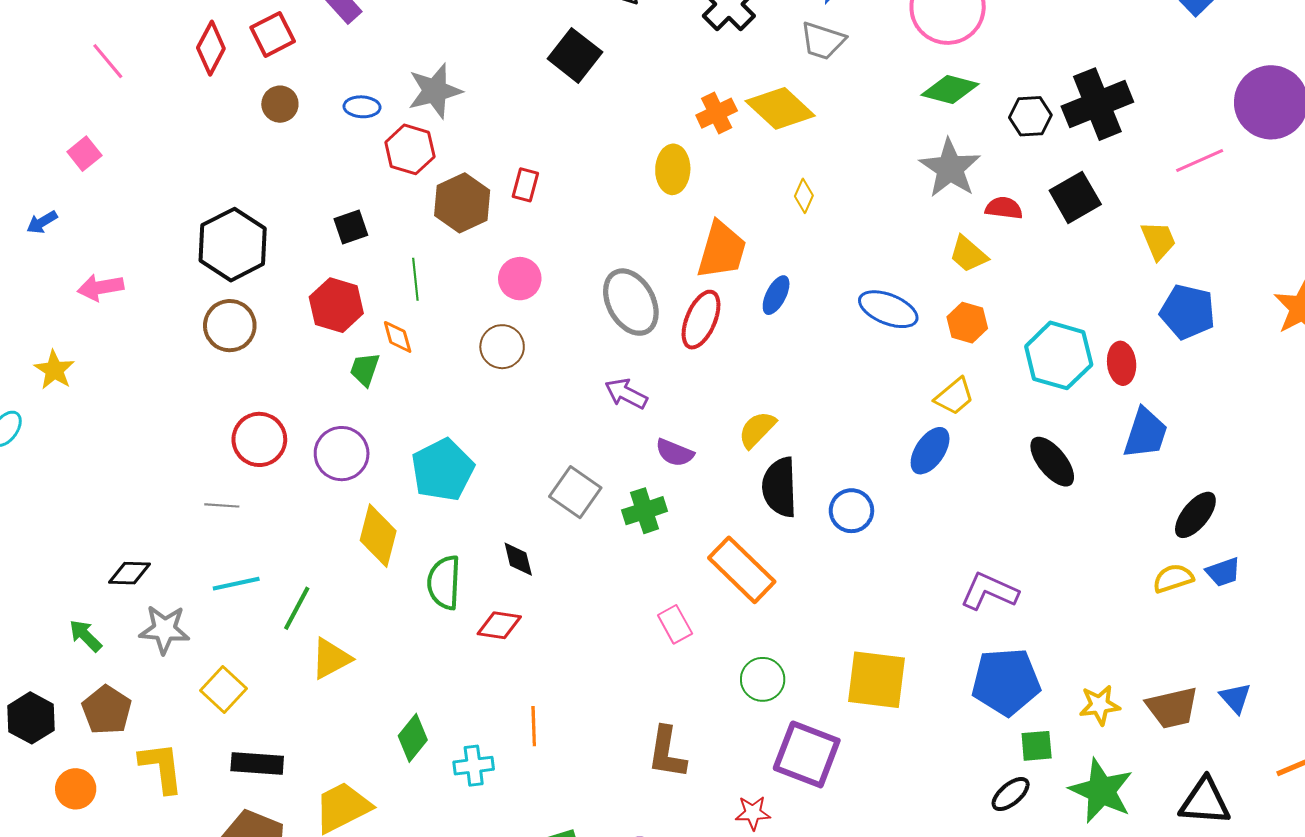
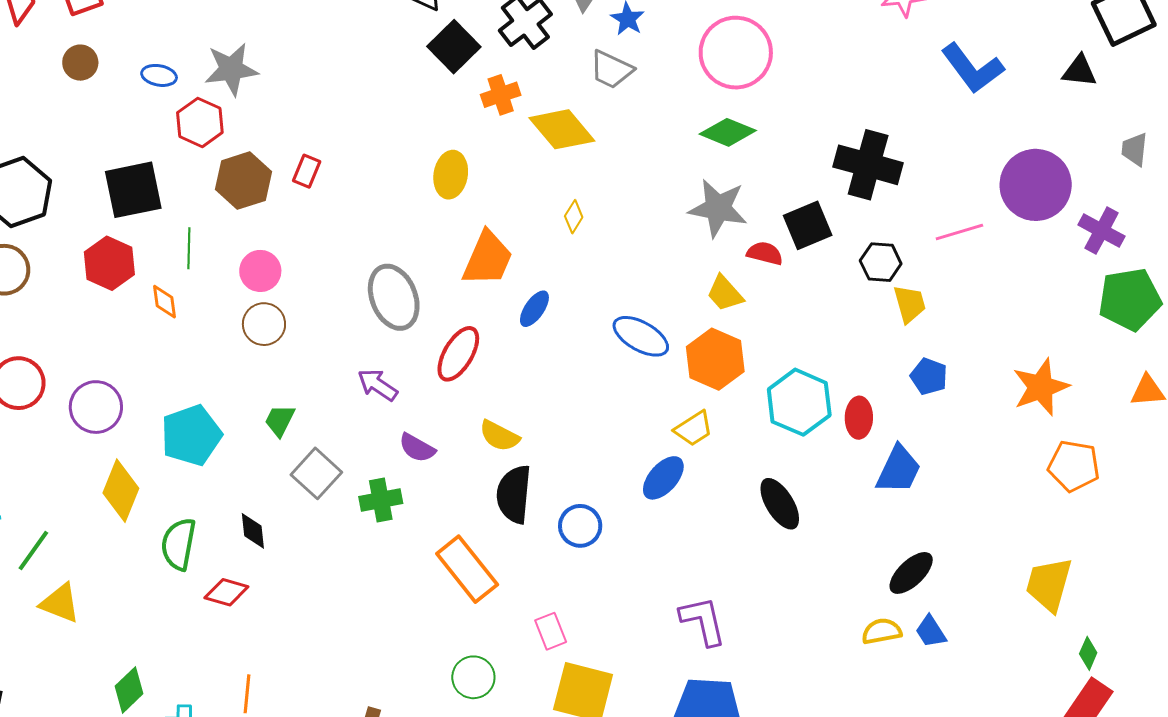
black square: (575, 55) -> (454, 47), moved
black cross: (1097, 104) -> (868, 165), turned 30
orange cross: (717, 113) -> (501, 95), moved
black hexagon: (1030, 116) -> (881, 262), moved
gray star: (950, 168) -> (718, 208), turned -30
black square: (1075, 197) -> (808, 225), moved
black square: (351, 227) -> (133, 190), size x1.8
pink circle: (520, 279) -> (260, 271), moved
blue pentagon: (1188, 312) -> (929, 376), size x0.7
red ellipse: (701, 320) -> (458, 354), moved
orange hexagon: (967, 323) -> (715, 359), size x1.5
green trapezoid: (365, 369) -> (280, 421), moved
yellow semicircle: (757, 430) -> (499, 436), turned -114
blue trapezoid: (1145, 433) -> (899, 470), moved
blue trapezoid: (1223, 572) -> (931, 631), turned 69
purple L-shape: (989, 591) -> (703, 621), turned 46
pink rectangle: (675, 624) -> (551, 631), moved
yellow triangle: (331, 659) -> (60, 603), turned 42

